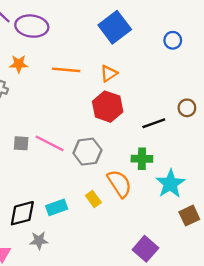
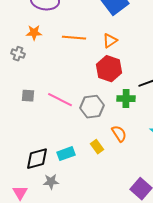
gray square: (21, 143) -> (28, 96), moved
green cross: (142, 159) -> (126, 99), moved
orange semicircle: (119, 184) -> (119, 134), size x0.7

